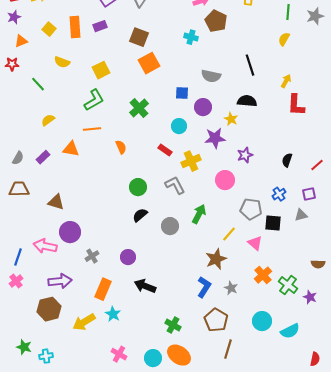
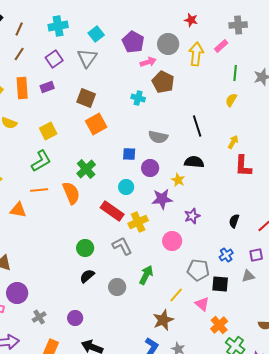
orange semicircle: (121, 147) -> (71, 193), moved, size x1.6
red rectangle: (165, 150) -> (112, 211), size x1.6
orange cross: (263, 275) -> (219, 325), moved

